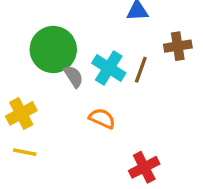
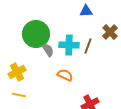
brown cross: (178, 46) -> (110, 32), turned -35
cyan cross: (109, 68) -> (69, 45), turned -30

